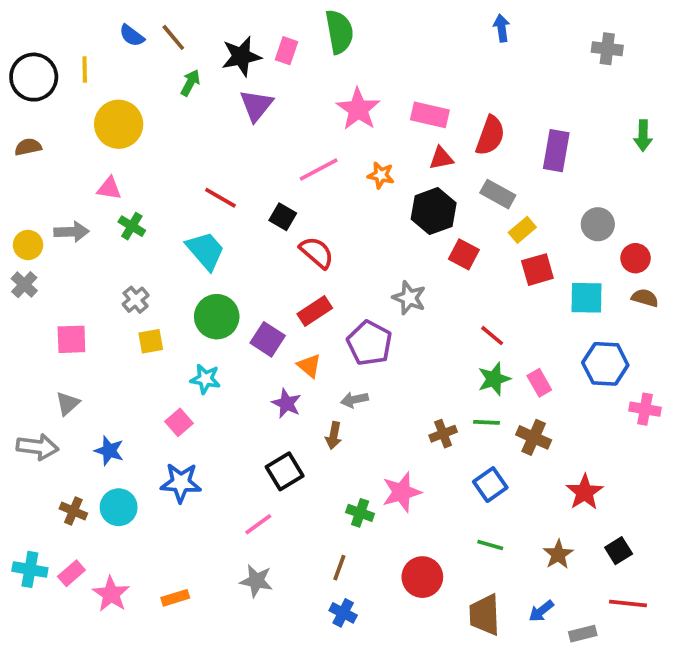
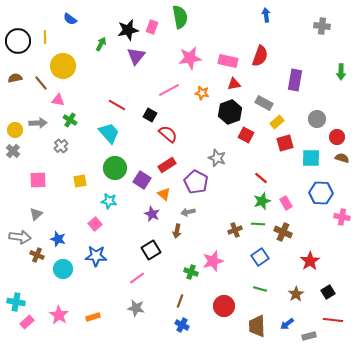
brown line: (173, 37) -> (41, 83), moved
pink star: (358, 109) -> (190, 58), turned 30
red semicircle: (490, 136) -> (260, 56), moved
gray cross: (136, 300) -> (61, 146), moved
brown cross: (73, 511) -> (37, 255), moved
pink rectangle: (71, 573) -> (27, 322), moved

